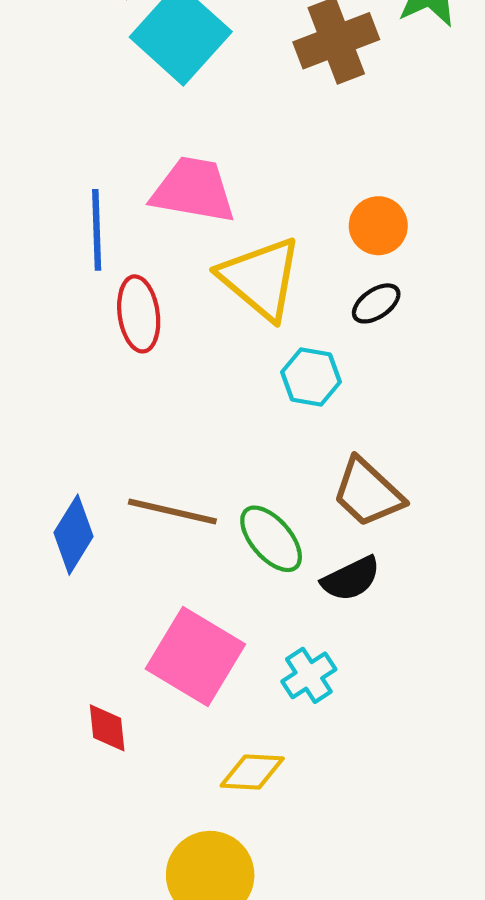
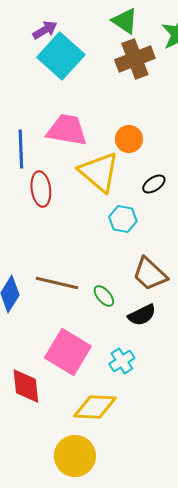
orange circle: (378, 226) -> (129, 139), moved
green ellipse: (271, 539) -> (104, 296), size x0.7
red diamond: (107, 728) -> (26, 386), size x1.5
yellow diamond: (252, 772) -> (95, 407), size x1.4

